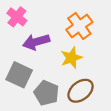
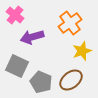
yellow star: (71, 58) -> (82, 51), moved

